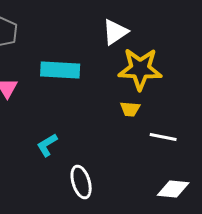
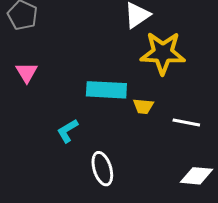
cyan rectangle: (60, 70) -> (106, 90), moved
yellow trapezoid: (130, 109) -> (143, 106), moved

